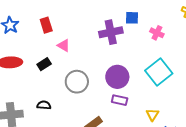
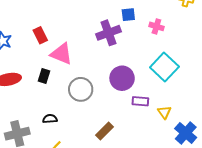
pink triangle: (64, 46) -> (61, 54), size x1.6
black rectangle: (44, 64) -> (44, 76), turned -32
purple rectangle: (120, 100) -> (140, 101), moved

